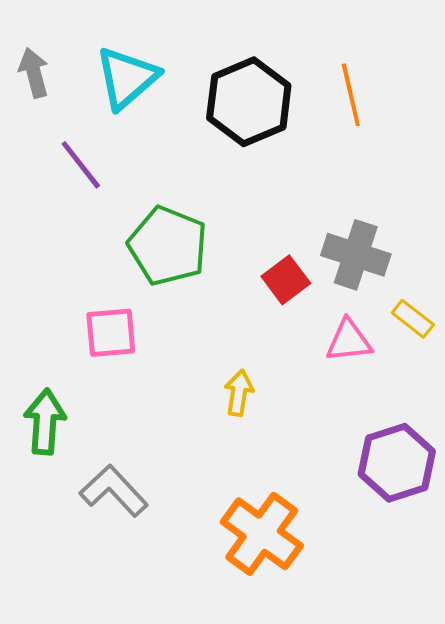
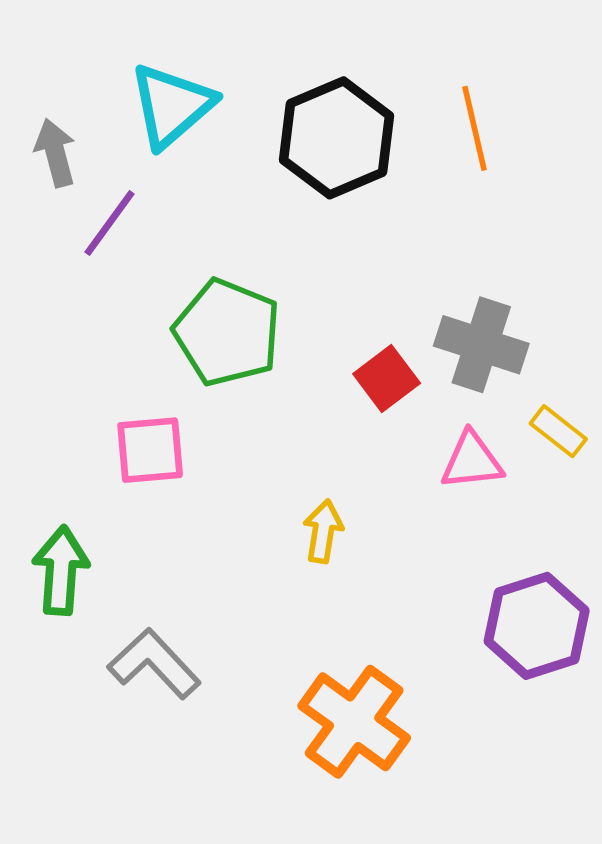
gray arrow: (34, 73) -> (55, 153), moved
purple line: (81, 165) -> (109, 223), turned 74

